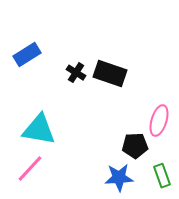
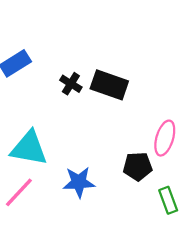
blue star: (119, 178) -> (79, 182), moved

